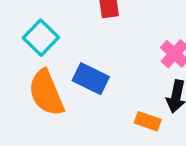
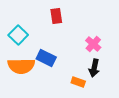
orange semicircle: (46, 93) -> (21, 66), turned -68

